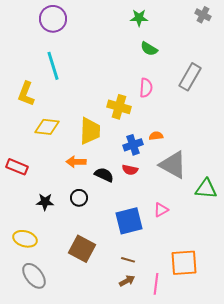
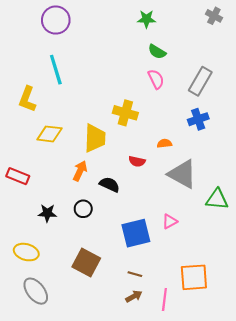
pink semicircle: (146, 88) -> (156, 79), moved, turned -30
blue cross: (133, 145) -> (198, 119), moved
orange arrow: (76, 162) -> (80, 171), turned 114
red semicircle: (130, 170) -> (137, 161), moved

